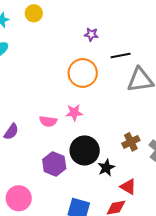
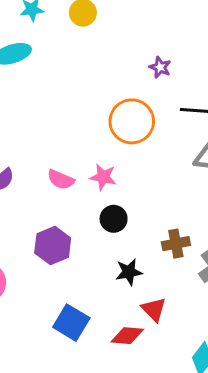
black circle: (85, 150) -> (114, 219), moved, size x0.6

